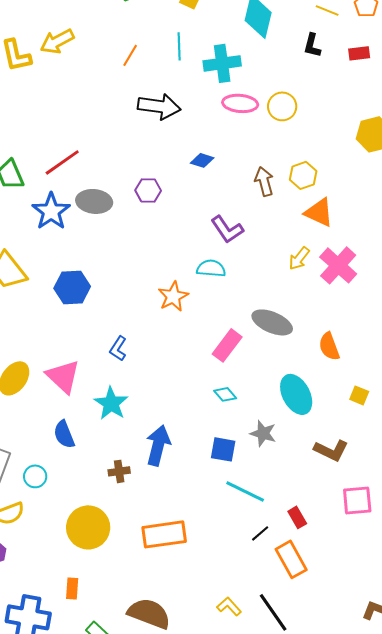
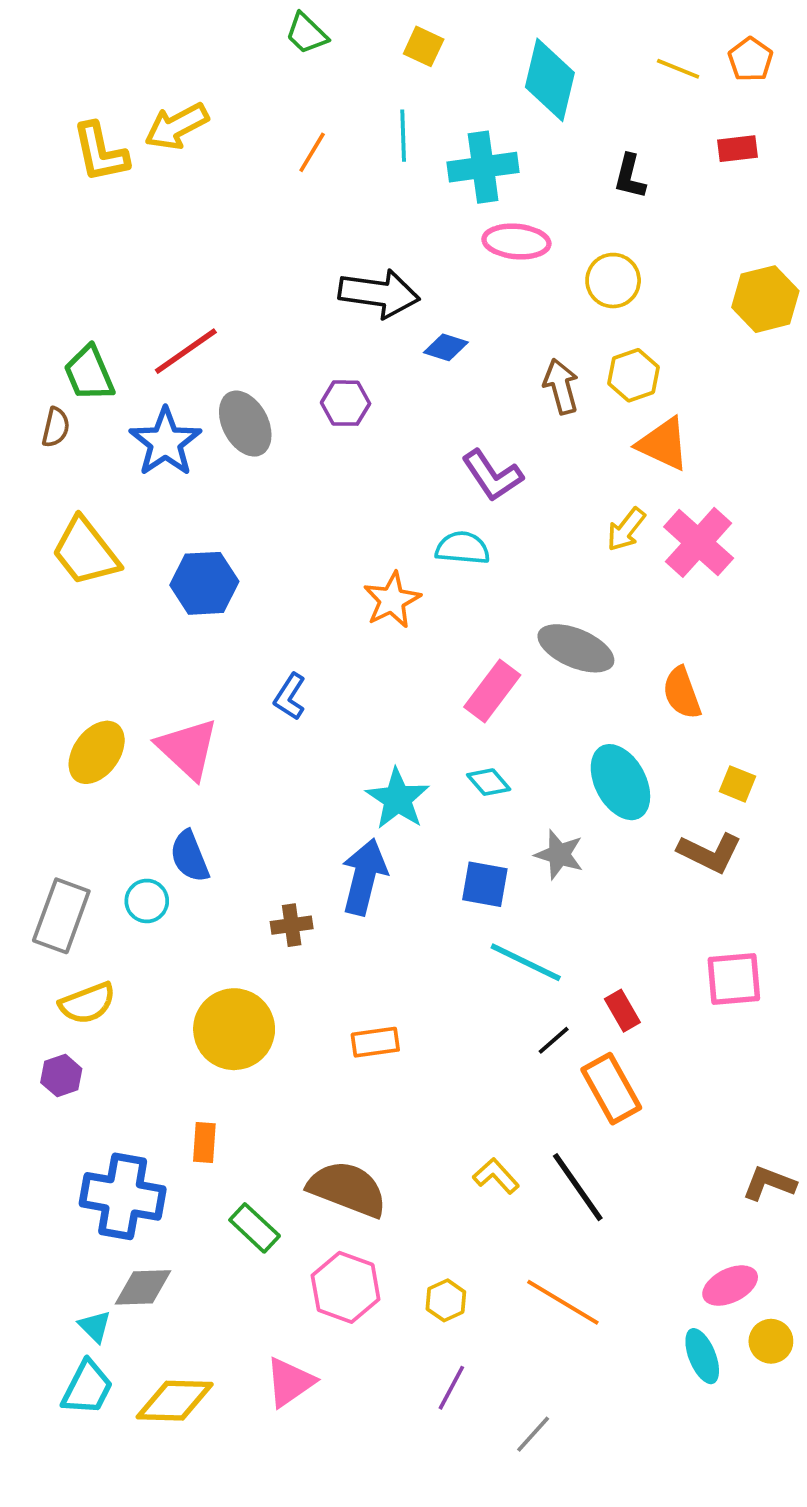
black L-shape: (312, 45) -> (630, 176), moved
black arrow: (159, 106) -> (379, 294), moved
yellow circle: (282, 106) -> (613, 281), moved
gray ellipse: (94, 201) -> (245, 424), turned 56
cyan star: (111, 403) -> (398, 799), moved
brown L-shape: (331, 450) -> (710, 853), moved
cyan circle: (35, 476) -> (147, 901), moved
orange rectangle: (164, 534) -> (375, 1042), size x0.6

